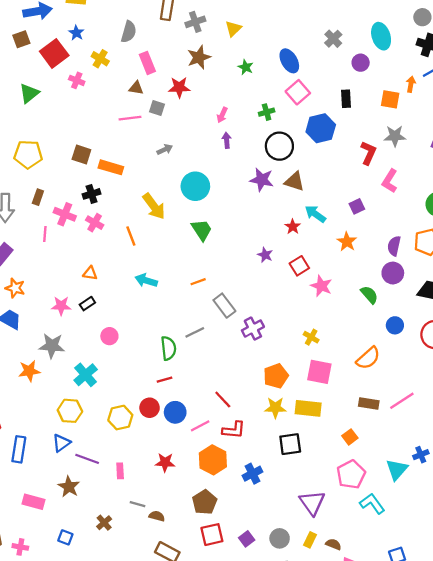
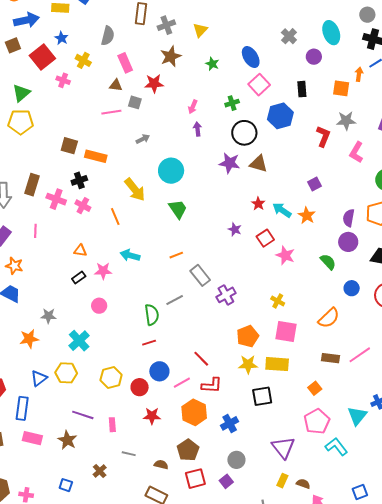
yellow pentagon: (28, 154) -> (21, 122), moved
pink L-shape: (390, 181) -> (356, 152), moved
brown rectangle: (38, 197) -> (32, 185), size x1.5
cyan arrow: (315, 214) -> (282, 210), moved
pink line: (45, 234) -> (35, 231), moved
pink star: (61, 306) -> (103, 271), moved
gray star: (52, 346) -> (48, 316), size x0.7
red circle: (150, 408) -> (140, 387), moved
blue triangle: (61, 443) -> (39, 378), moved
pink rectangle: (33, 502) -> (32, 438), moved
brown semicircle: (157, 516) -> (161, 465), moved
gray circle: (280, 538) -> (236, 460), moved

